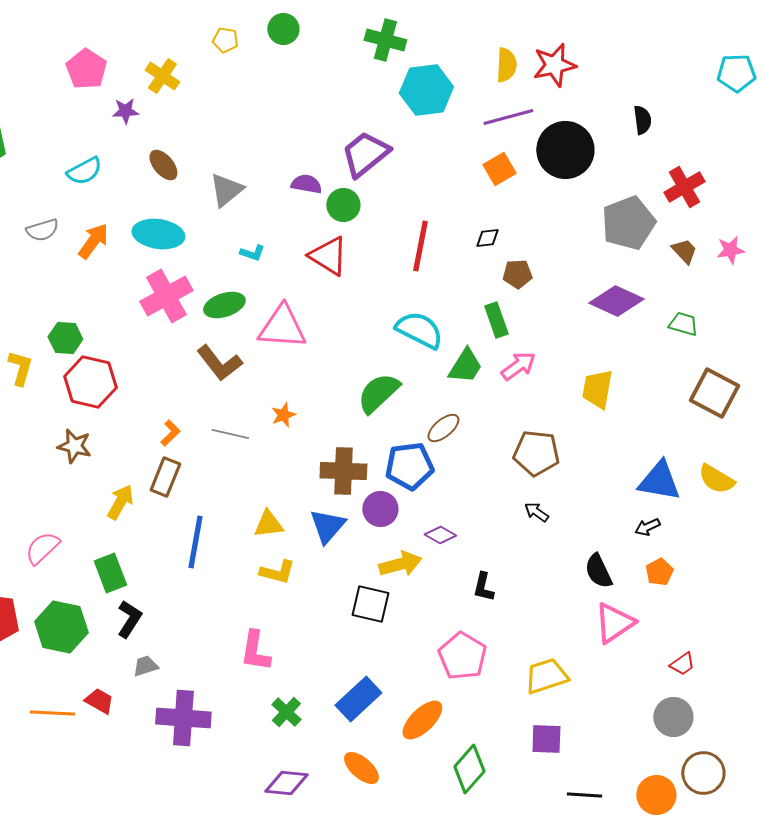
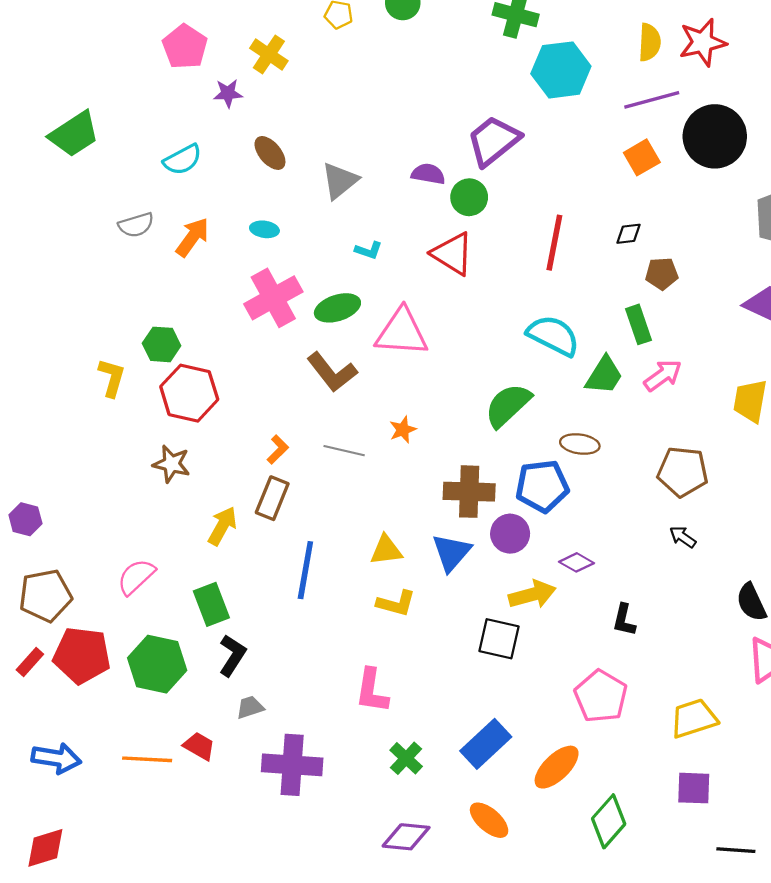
cyan ellipse: (158, 234) -> (264, 229), size x0.5
brown ellipse: (443, 428) -> (580, 444), turned 48

